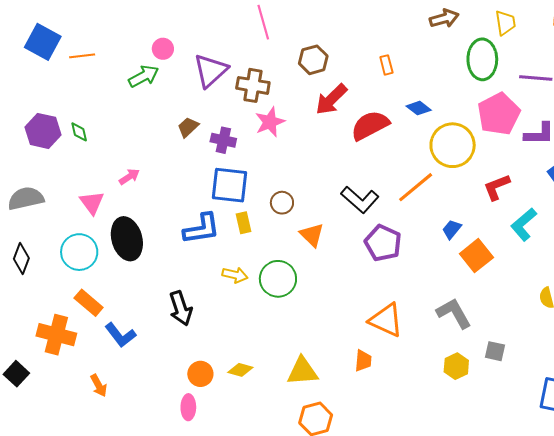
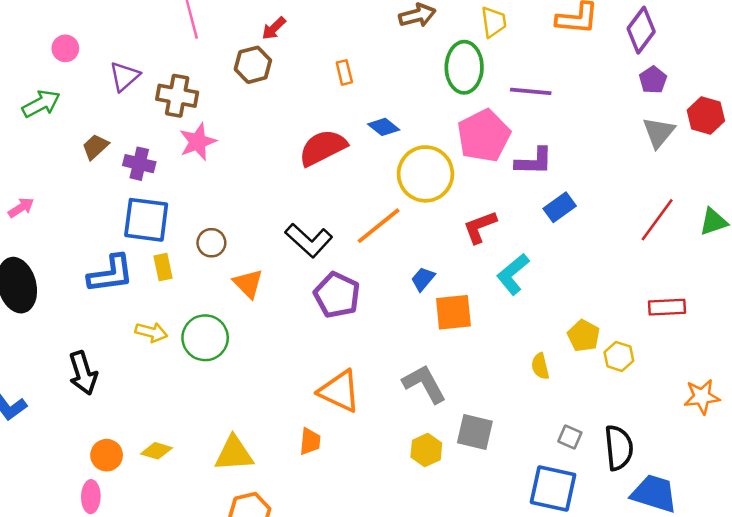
purple triangle: (211, 71) -> (124, 76), size x0.7
green arrow: (144, 76) -> (41, 104), moved
red arrow: (331, 99) -> (274, 28), moved, size x0.6
orange square: (476, 256) -> (453, 312), turned 32
gray square: (495, 351) -> (475, 432), size x1.4

